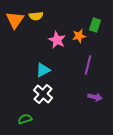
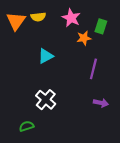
pink star: (57, 40) -> (71, 18), moved
cyan triangle: (43, 70) -> (46, 56), moved

